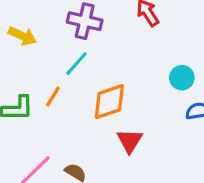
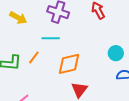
cyan line: (76, 64) -> (51, 38), turned 42

